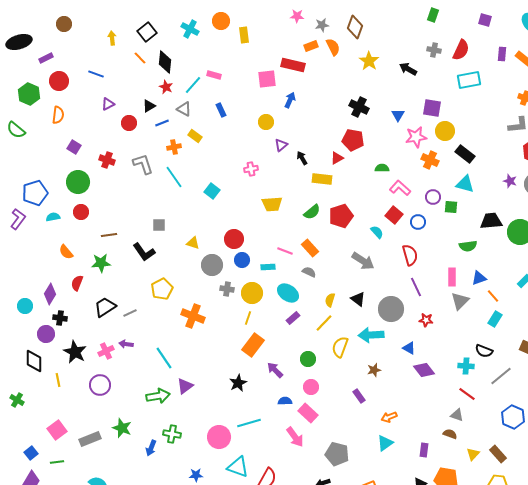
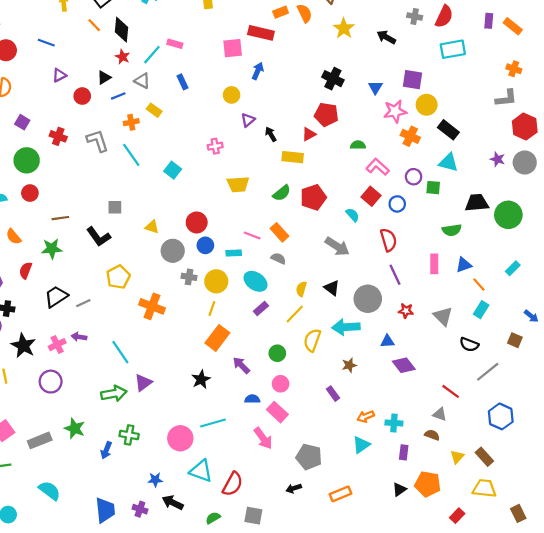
gray triangle: (460, 301) -> (443, 316), moved, turned -30
blue triangle: (409, 348) -> (387, 341), turned -32
cyan cross: (466, 366) -> (394, 423), moved

